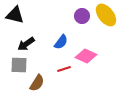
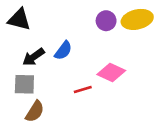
yellow ellipse: (106, 15) -> (137, 19), turned -65
blue semicircle: (61, 42) -> (63, 51), moved
brown semicircle: (37, 83) -> (35, 111), moved

